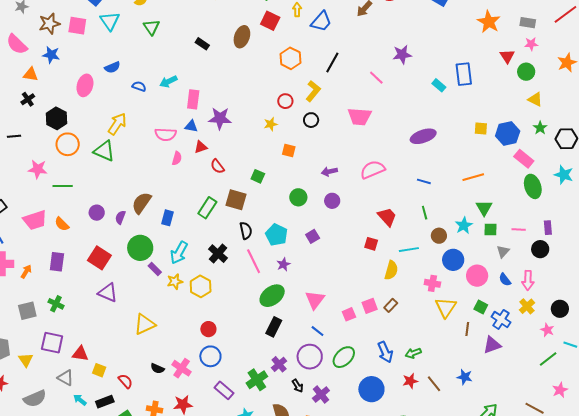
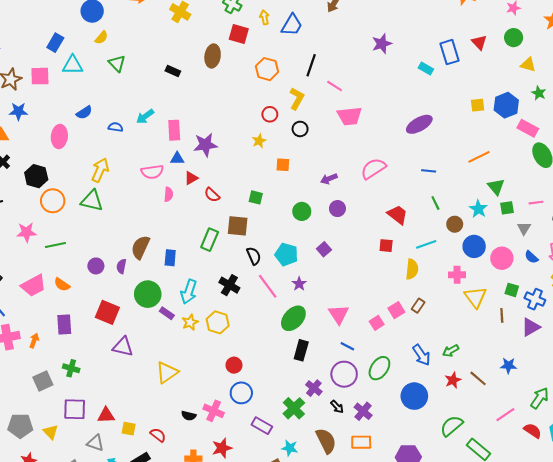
cyan triangle: (110, 21) -> (73, 65), turned -45
red triangle: (507, 56) -> (479, 42), moved
pink line: (376, 78) -> (335, 86), moved

